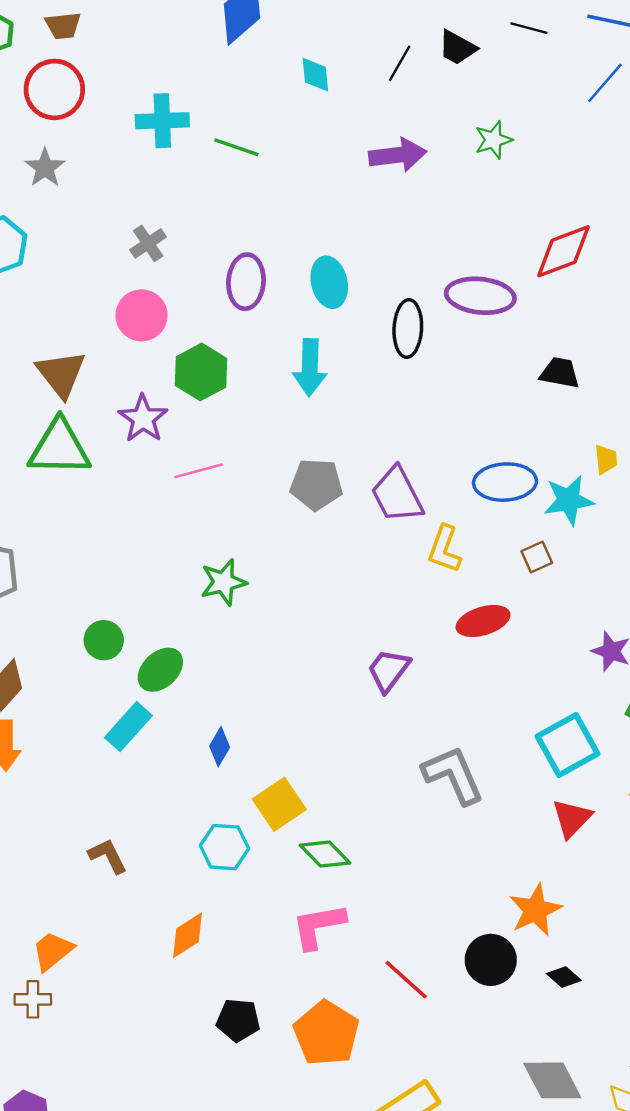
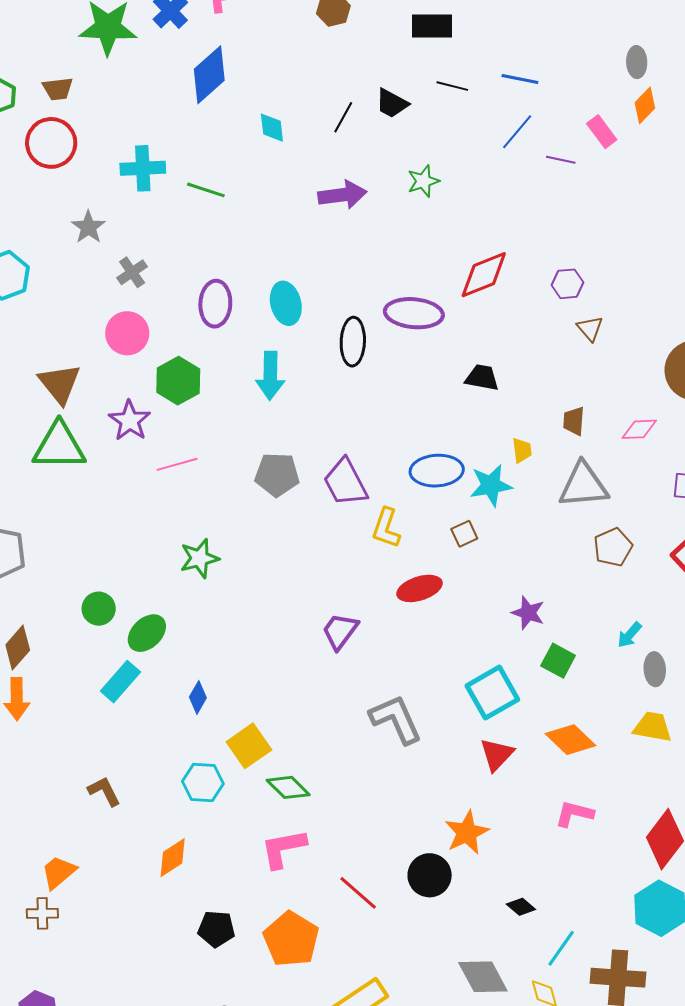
gray star: (45, 168) -> (88, 227), moved
black diamond: (564, 977) -> (521, 907), moved

